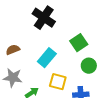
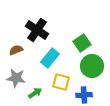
black cross: (44, 18) -> (37, 30), moved
green circle: (89, 66) -> (92, 66), size x1.5

